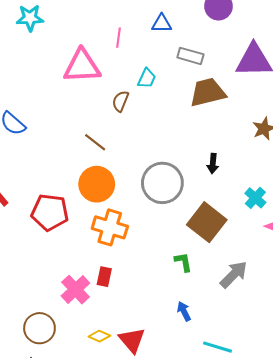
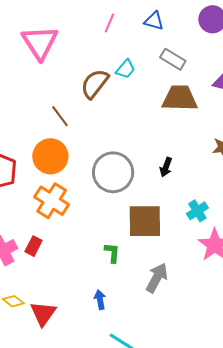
pink triangle: (82, 66) -> (40, 42), moved, turned 45
brown semicircle: (120, 101) -> (95, 84), size x1.5
brown square: (207, 222) -> (145, 221), turned 36
gray arrow: (234, 274) -> (157, 278), turned -32

